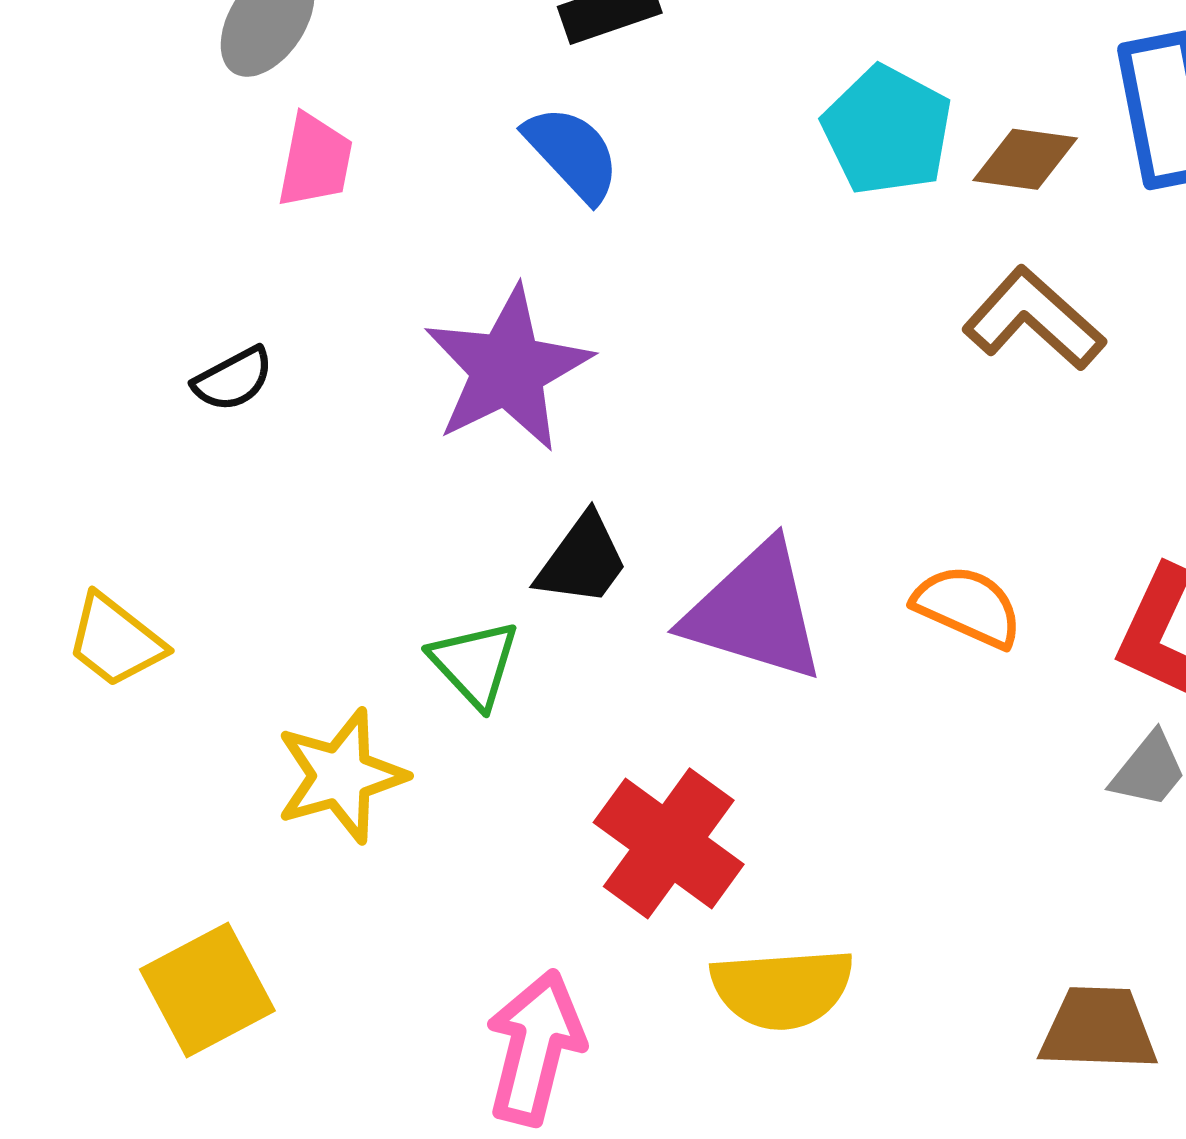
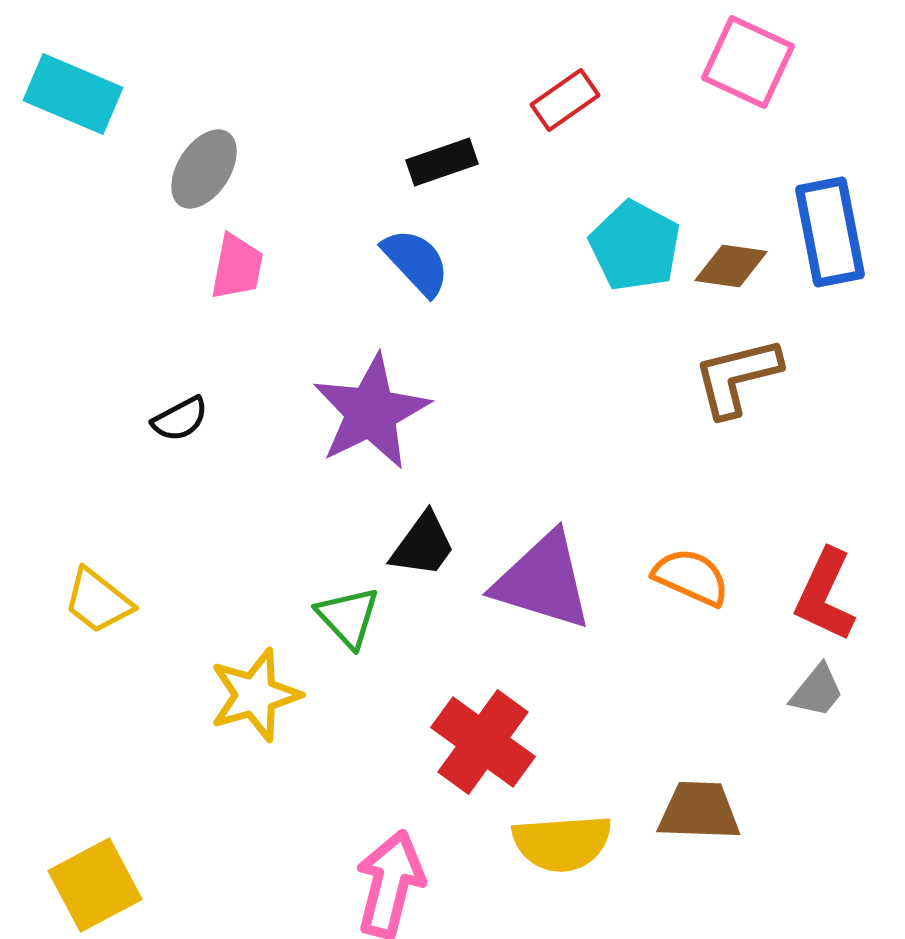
brown L-shape: (1034, 319) -> (737, 377), turned -56
yellow square: (207, 990) -> (95, 885), moved
brown trapezoid: (1098, 1029) -> (699, 811), moved

